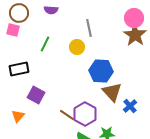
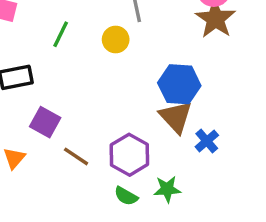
blue hexagon: (101, 71) -> (179, 84), moved
brown line: (67, 115) -> (76, 156), moved

